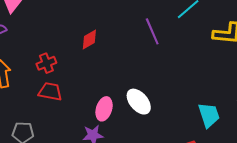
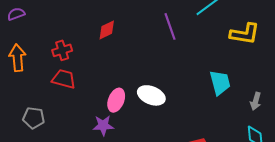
white ellipse: (139, 102) -> (151, 95), turned -32
cyan trapezoid: (209, 115) -> (220, 83), moved

